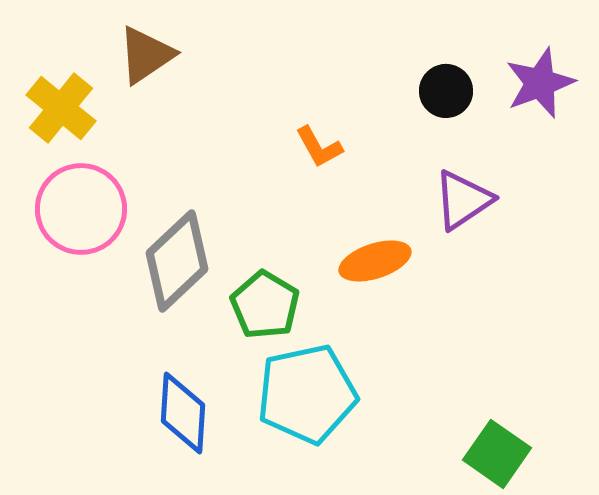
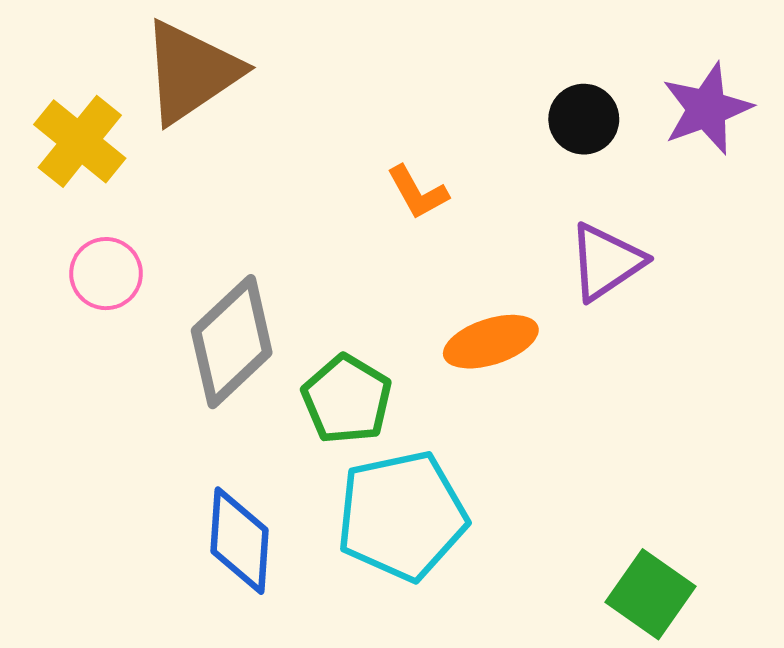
brown triangle: (146, 55) -> (191, 72), size x1.4
pink circle: (81, 209) -> (106, 274), size x0.6

